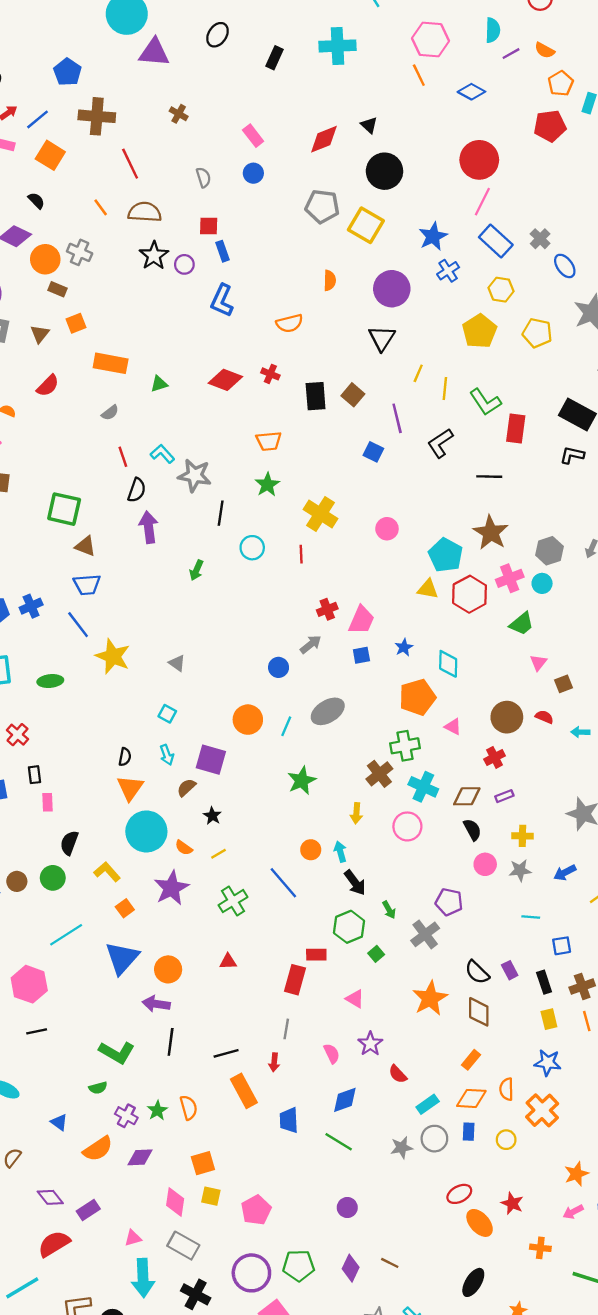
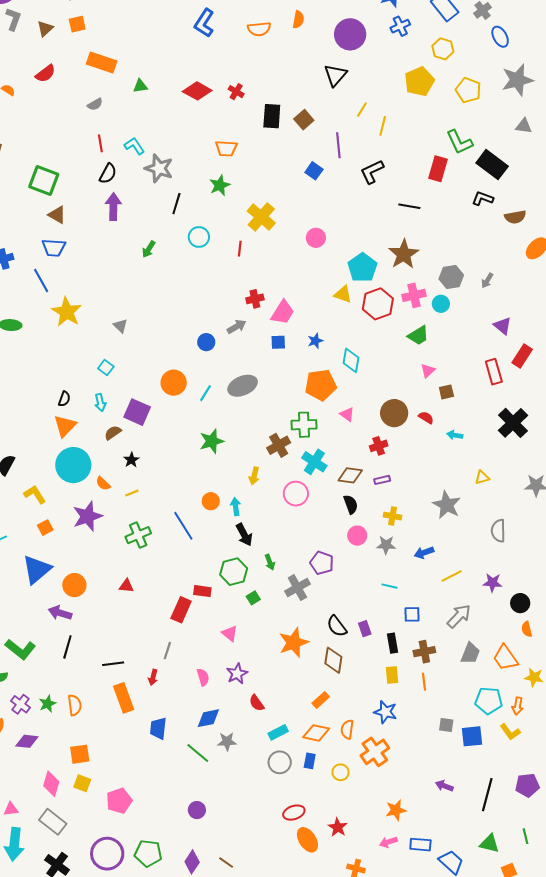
orange semicircle: (290, 323) -> (259, 29), moved
green L-shape: (485, 402) -> (459, 142), moved
gray star: (402, 1148) -> (227, 741), moved

